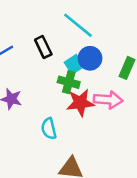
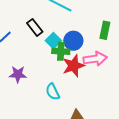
blue circle: (90, 58) -> (73, 41), moved
cyan square: (74, 64) -> (53, 41), moved

